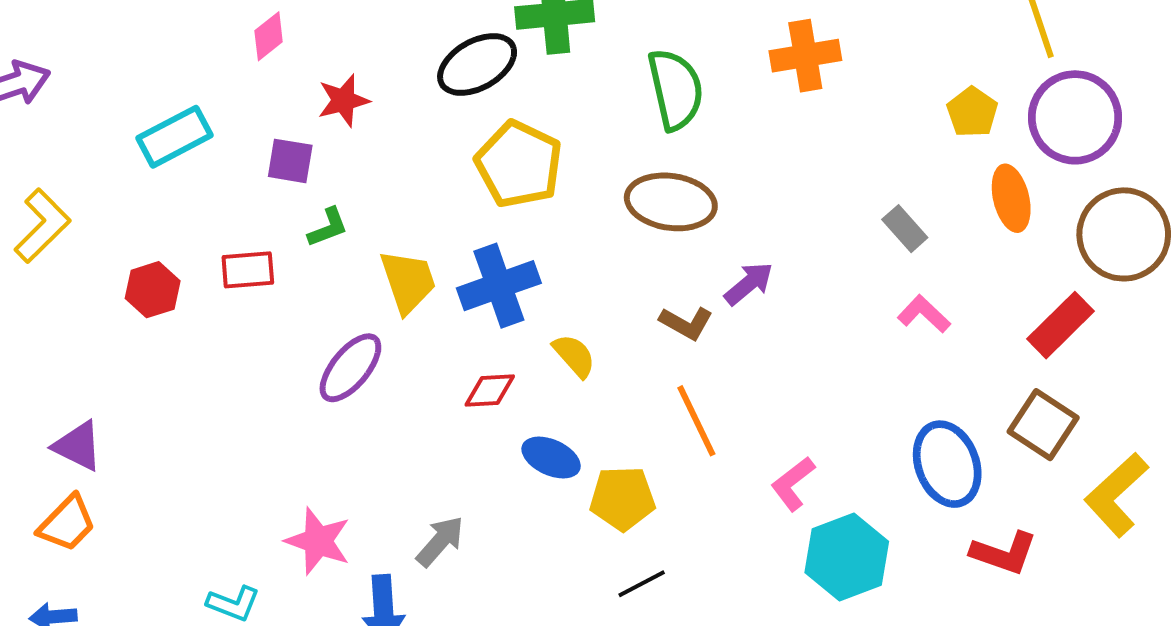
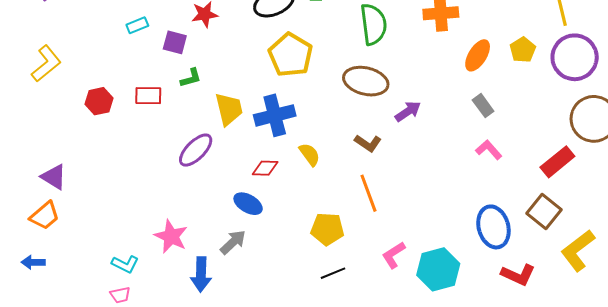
cyan rectangle: (174, 137) -> (137, 25), moved, size x0.6
orange ellipse: (1011, 198) -> (478, 55), moved, turned 40
purple arrow: (749, 284) -> (408, 111), moved
blue ellipse: (551, 458) -> (248, 204), moved
pink L-shape: (793, 484) -> (394, 255), moved

